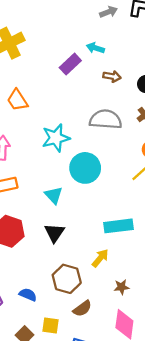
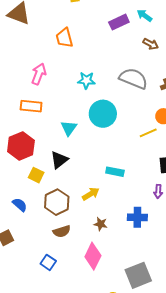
cyan star: (56, 138) -> (86, 80), size x0.7
cyan rectangle: (118, 226) -> (115, 172), size x0.7
yellow square: (51, 326) -> (36, 175), moved

